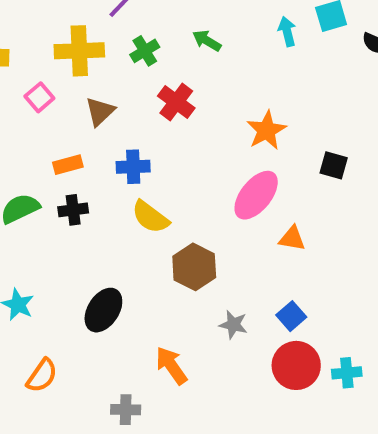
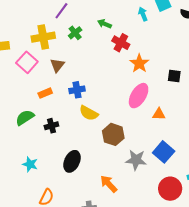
pink square: (39, 97) -> (27, 62), size x1.5
red cross: (176, 102) -> (121, 43), moved
black cross: (73, 210) -> (51, 126), moved
blue square: (291, 316) -> (164, 152), size x1.5
gray star: (233, 325) -> (136, 160), size x1.5
red circle: (296, 365) -> (170, 189), moved

